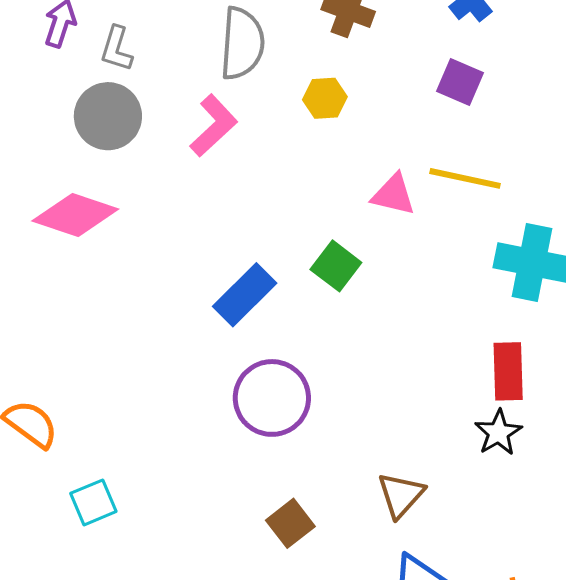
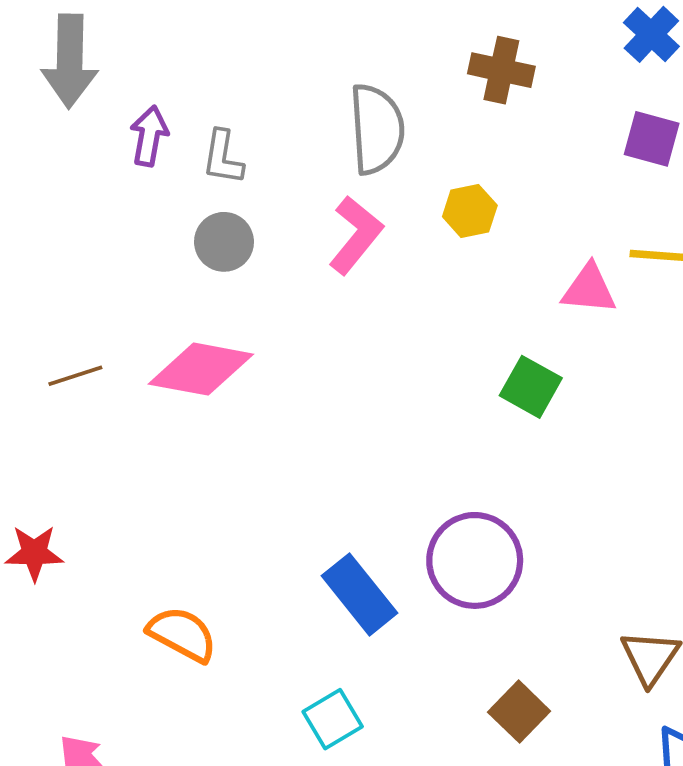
yellow hexagon: (325, 98) -> (470, 211), moved
gray circle: (108, 116) -> (224, 242), size x0.7
blue rectangle: (245, 295) -> (359, 594), moved, turned -76
cyan square: (93, 502) -> (333, 719), moved

